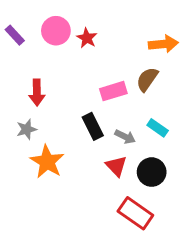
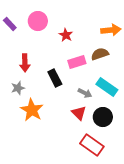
red star: (87, 38) -> (66, 35), moved
brown semicircle: (147, 79) -> (100, 54), turned 36
black rectangle: (93, 126) -> (55, 78), moved
cyan rectangle: (158, 128) -> (107, 87), size x1.5

